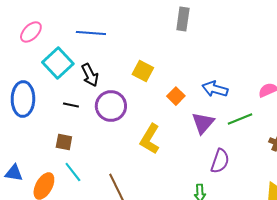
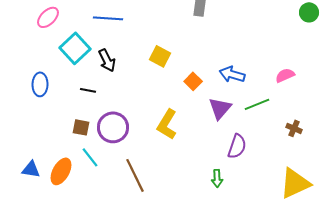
blue ellipse: (23, 99) -> (40, 84), size x0.7
purple circle: (111, 106) -> (113, 127), moved
blue triangle: (14, 173) -> (31, 169), moved

